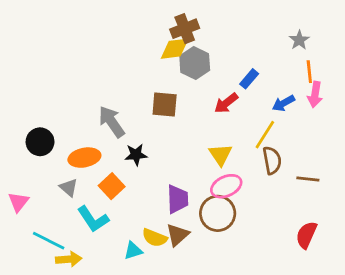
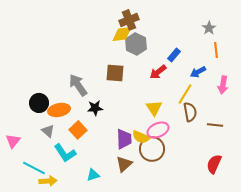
pink arrow: (315, 95) -> (223, 85), moved
black circle: (40, 142) -> (39, 103), moved
yellow semicircle: (155, 238) -> (141, 137), moved

